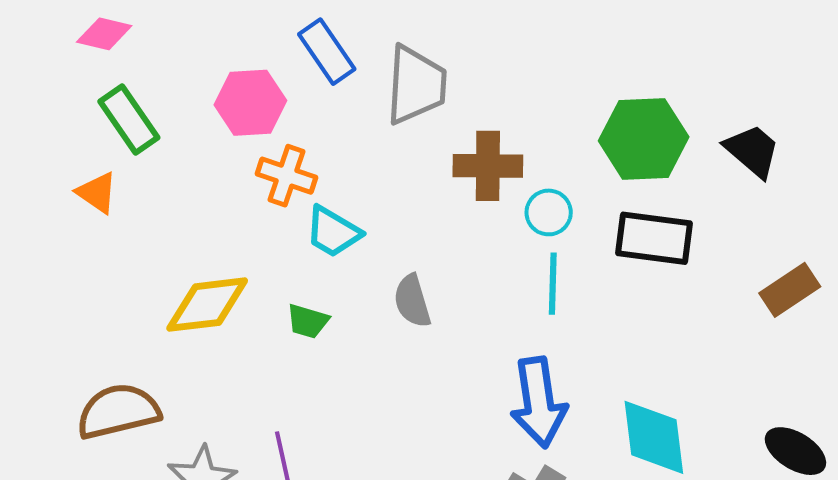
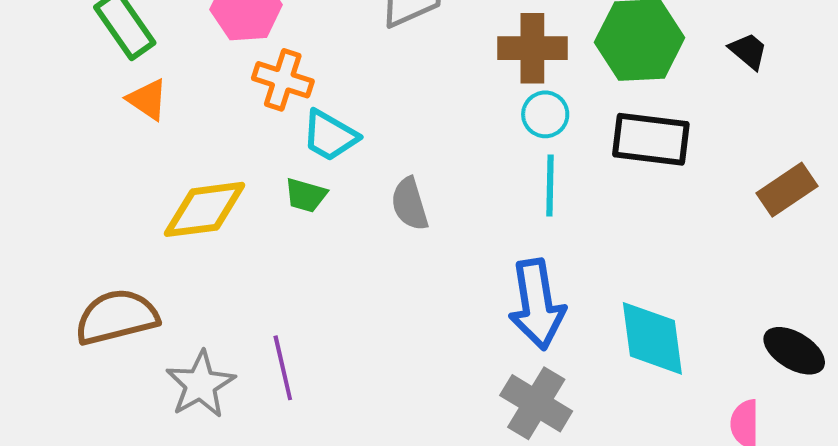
black trapezoid: (752, 151) -> (748, 51), size x0.7
brown cross: (488, 166) -> (532, 48), moved
orange triangle: (97, 193) -> (147, 99), moved
green trapezoid: (308, 321) -> (306, 195), moved

